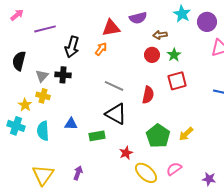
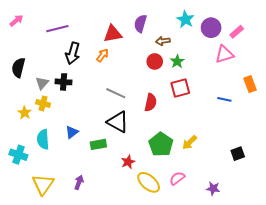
purple semicircle: (138, 18) -> (140, 24), turned 120
purple line: (45, 29) -> (57, 29), moved
blue triangle: (71, 124) -> (72, 132), turned -40
cyan cross: (16, 126) -> (18, 155), moved

